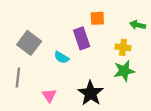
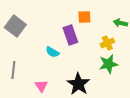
gray square: (29, 43) -> (15, 26), moved
yellow cross: (123, 47) -> (107, 43), turned -32

